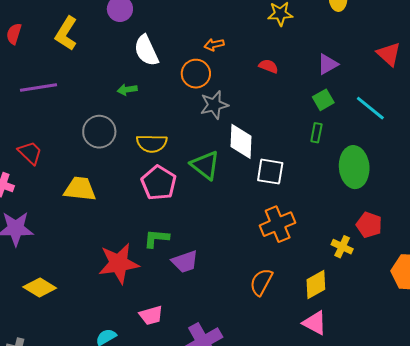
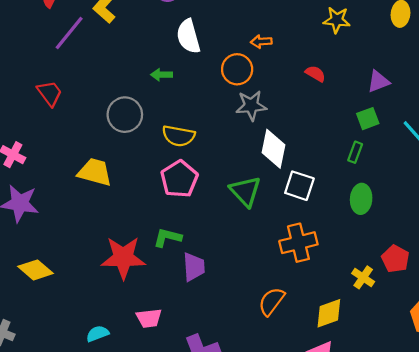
purple line: (38, 88) -> (69, 33), moved, turned -51
red trapezoid: (30, 153) -> (50, 93), moved
green triangle: (205, 165) -> (245, 191), moved
green ellipse: (354, 167) -> (361, 199), moved, size x0.7
purple trapezoid: (185, 262) -> (194, 267), turned -84

